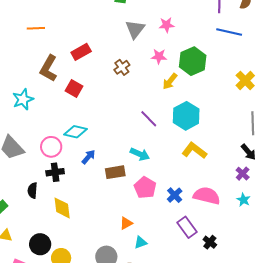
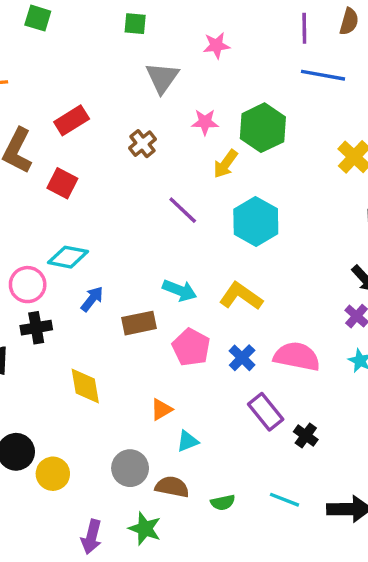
pink star: (167, 25) -> (216, 45), moved
purple line: (149, 119) -> (183, 210), moved
yellow L-shape: (194, 151) -> (241, 296), moved
yellow diamond: (62, 208) -> (85, 386), moved

